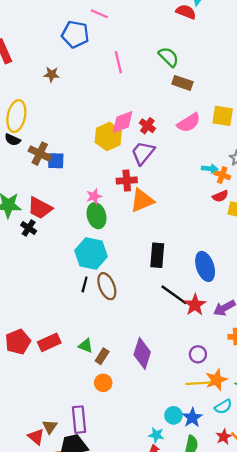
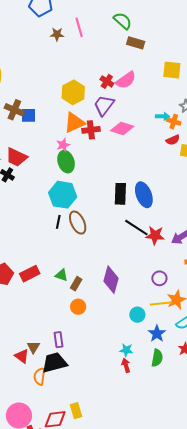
brown star: (52, 74) -> (57, 34), moved
pink diamond: (123, 122) -> (122, 128), moved, turned 40
pink semicircle: (189, 123) -> (126, 80), moved
orange triangle: (142, 201) -> (74, 123), moved
blue ellipse: (205, 266) -> (144, 195), moved
red star: (195, 305) -> (155, 235), turned -30
cyan circle: (173, 415) -> (137, 315), moved
purple rectangle: (79, 420) -> (58, 340), size x0.7

